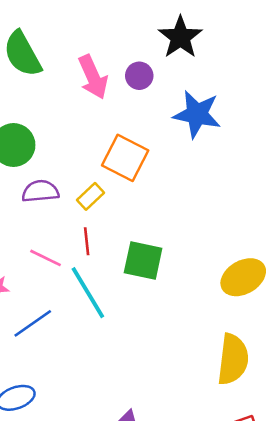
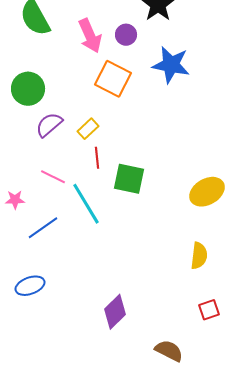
orange square: (125, 158) -> (113, 79), moved
purple semicircle: (40, 191) -> (49, 125), turned -36
red line: (87, 241) -> (97, 158), moved
yellow semicircle: (233, 359) -> (199, 256), size x0.7

